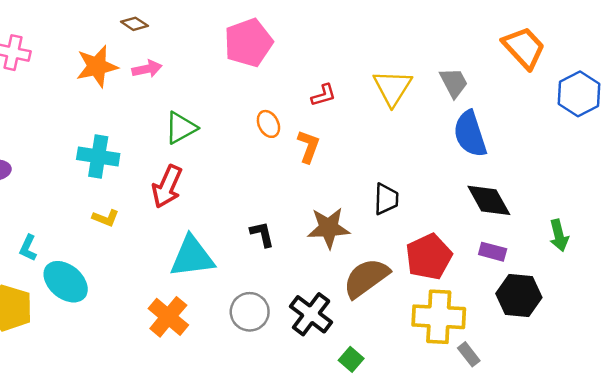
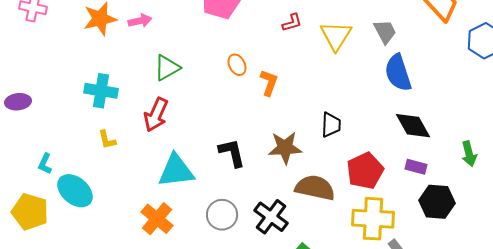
red L-shape: (324, 95) -> (292, 23), moved
yellow L-shape: (106, 218) -> (107, 140), turned 55
black L-shape: (262, 234) -> (232, 153), size x1.4
brown semicircle: (366, 278) -> (315, 188), turned 48

